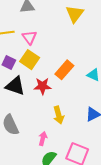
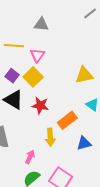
yellow triangle: (75, 14) -> (84, 75), moved, turned 30
orange rectangle: (64, 70) -> (67, 120), moved

